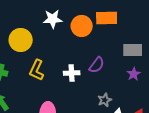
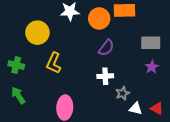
purple semicircle: (97, 65) -> (106, 48), moved
white cross: (72, 73) -> (105, 76), moved

